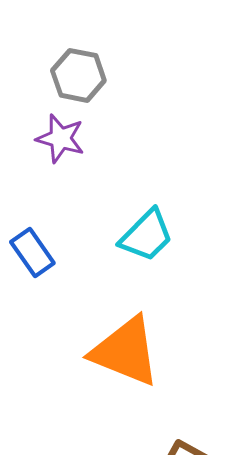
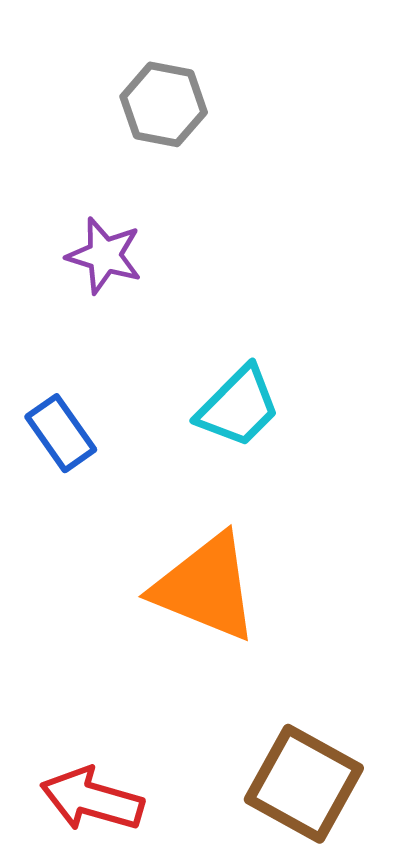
gray hexagon: (78, 75) -> (164, 104), moved

